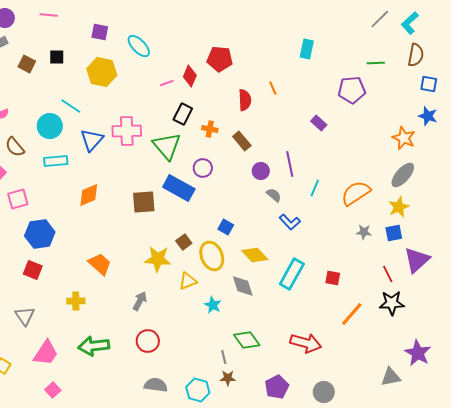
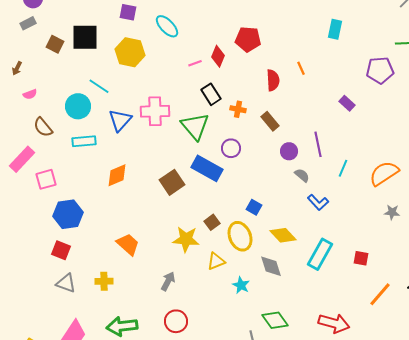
black square: (57, 57) -> (85, 37), size x1.8
black rectangle: (183, 114) -> (211, 94), turned -60
brown square: (144, 202) -> (172, 182), turned -30
gray triangle: (25, 316) -> (66, 283), moved, turned -35

